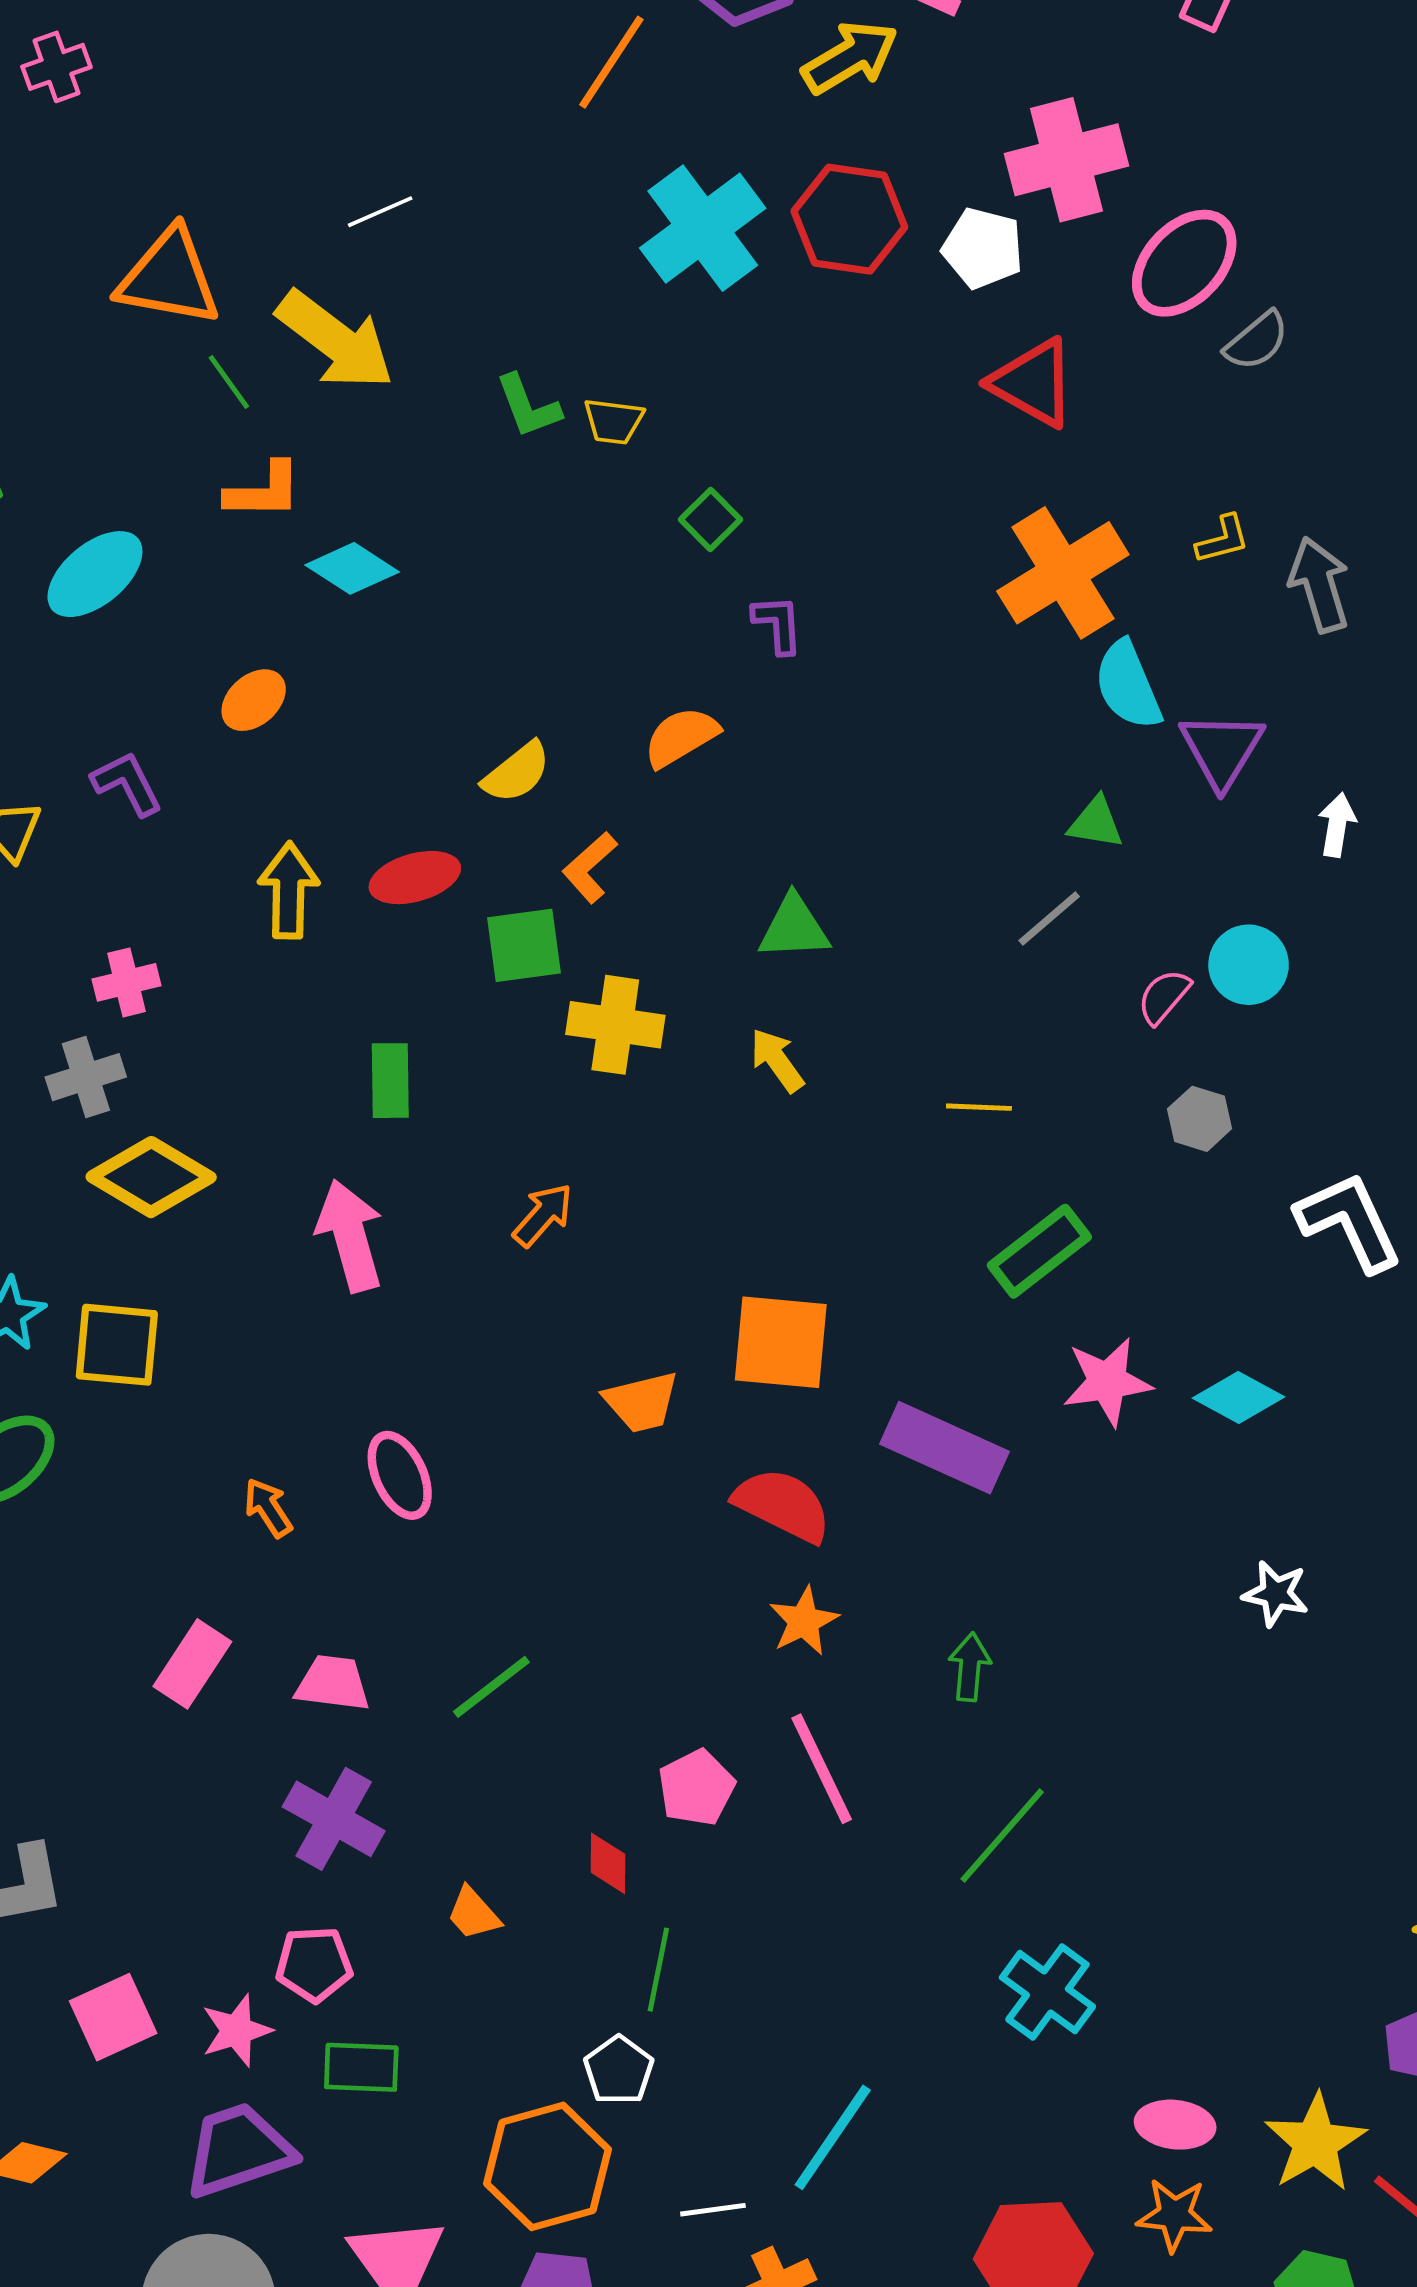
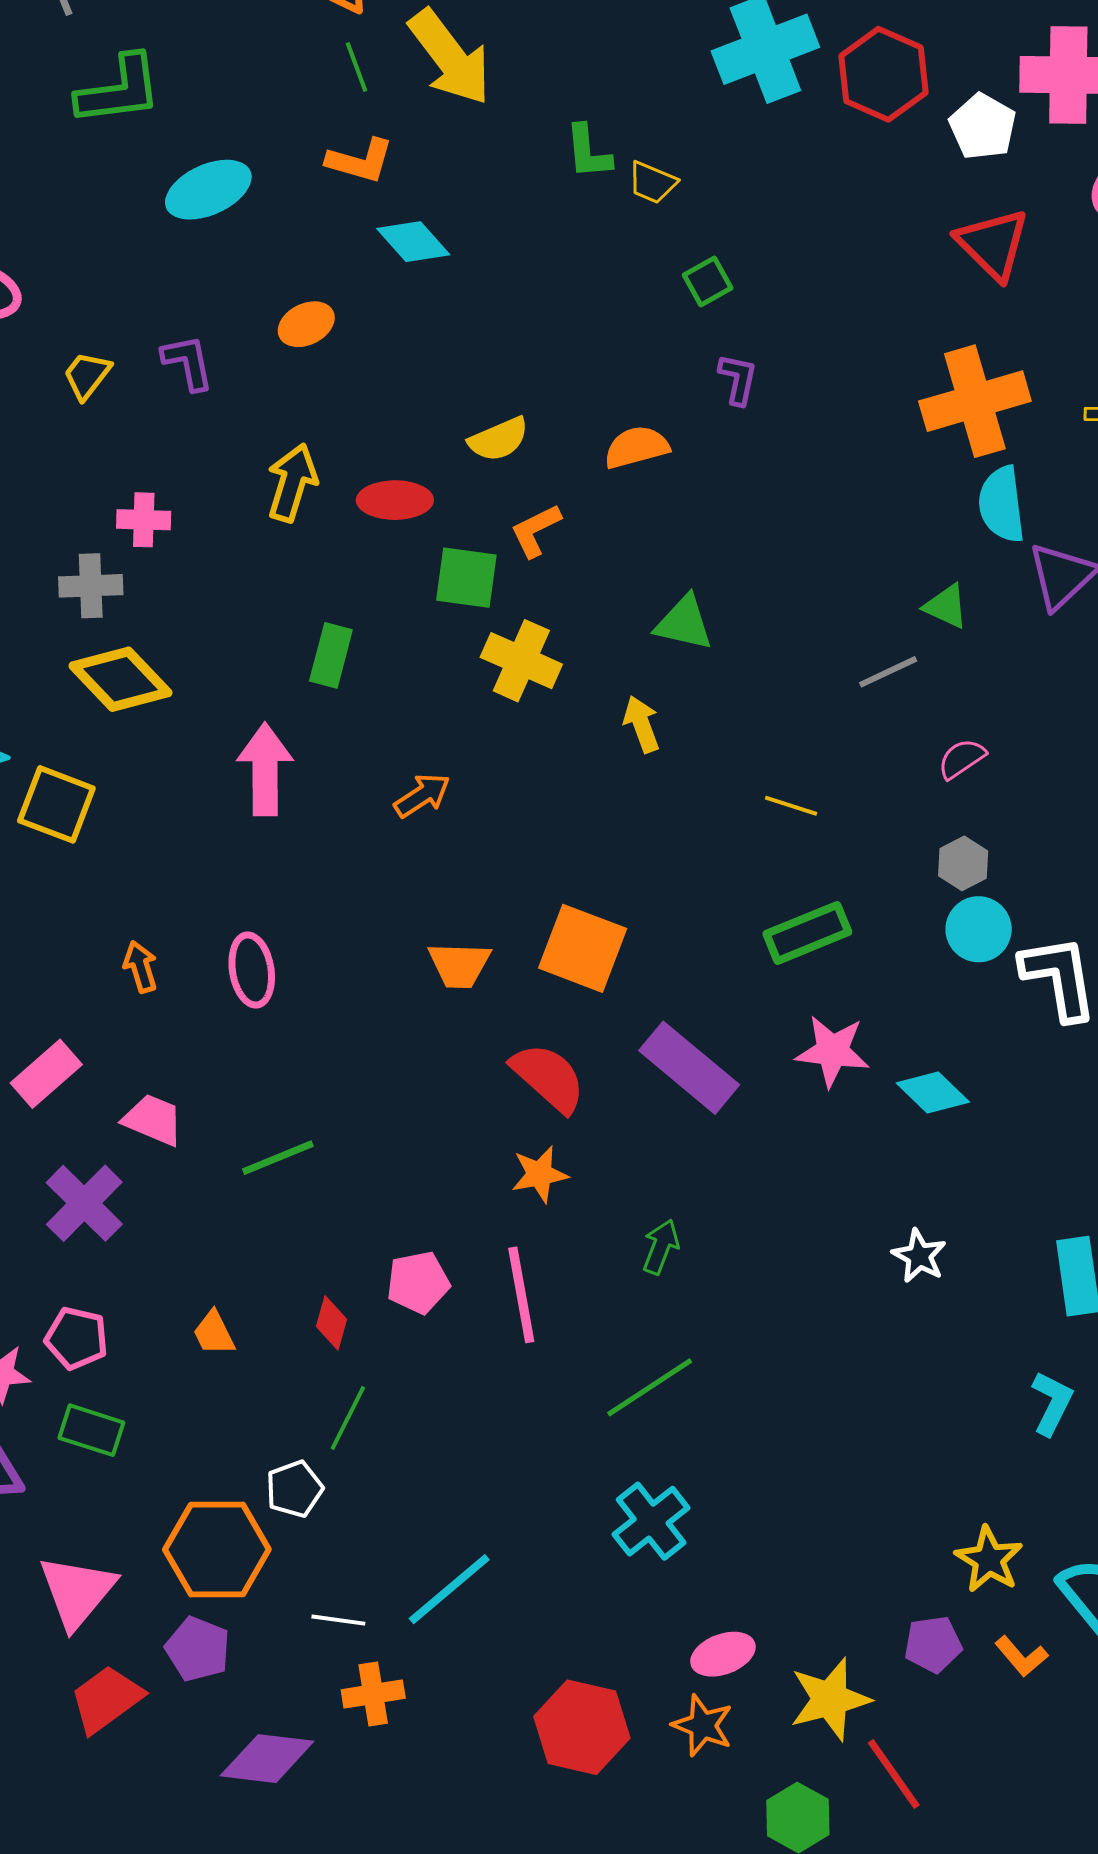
cyan circle: (1249, 965) -> (979, 929), moved
purple cross: (334, 1819) -> (84, 1203), moved
pink ellipse: (1175, 2125) -> (723, 1654), turned -42

